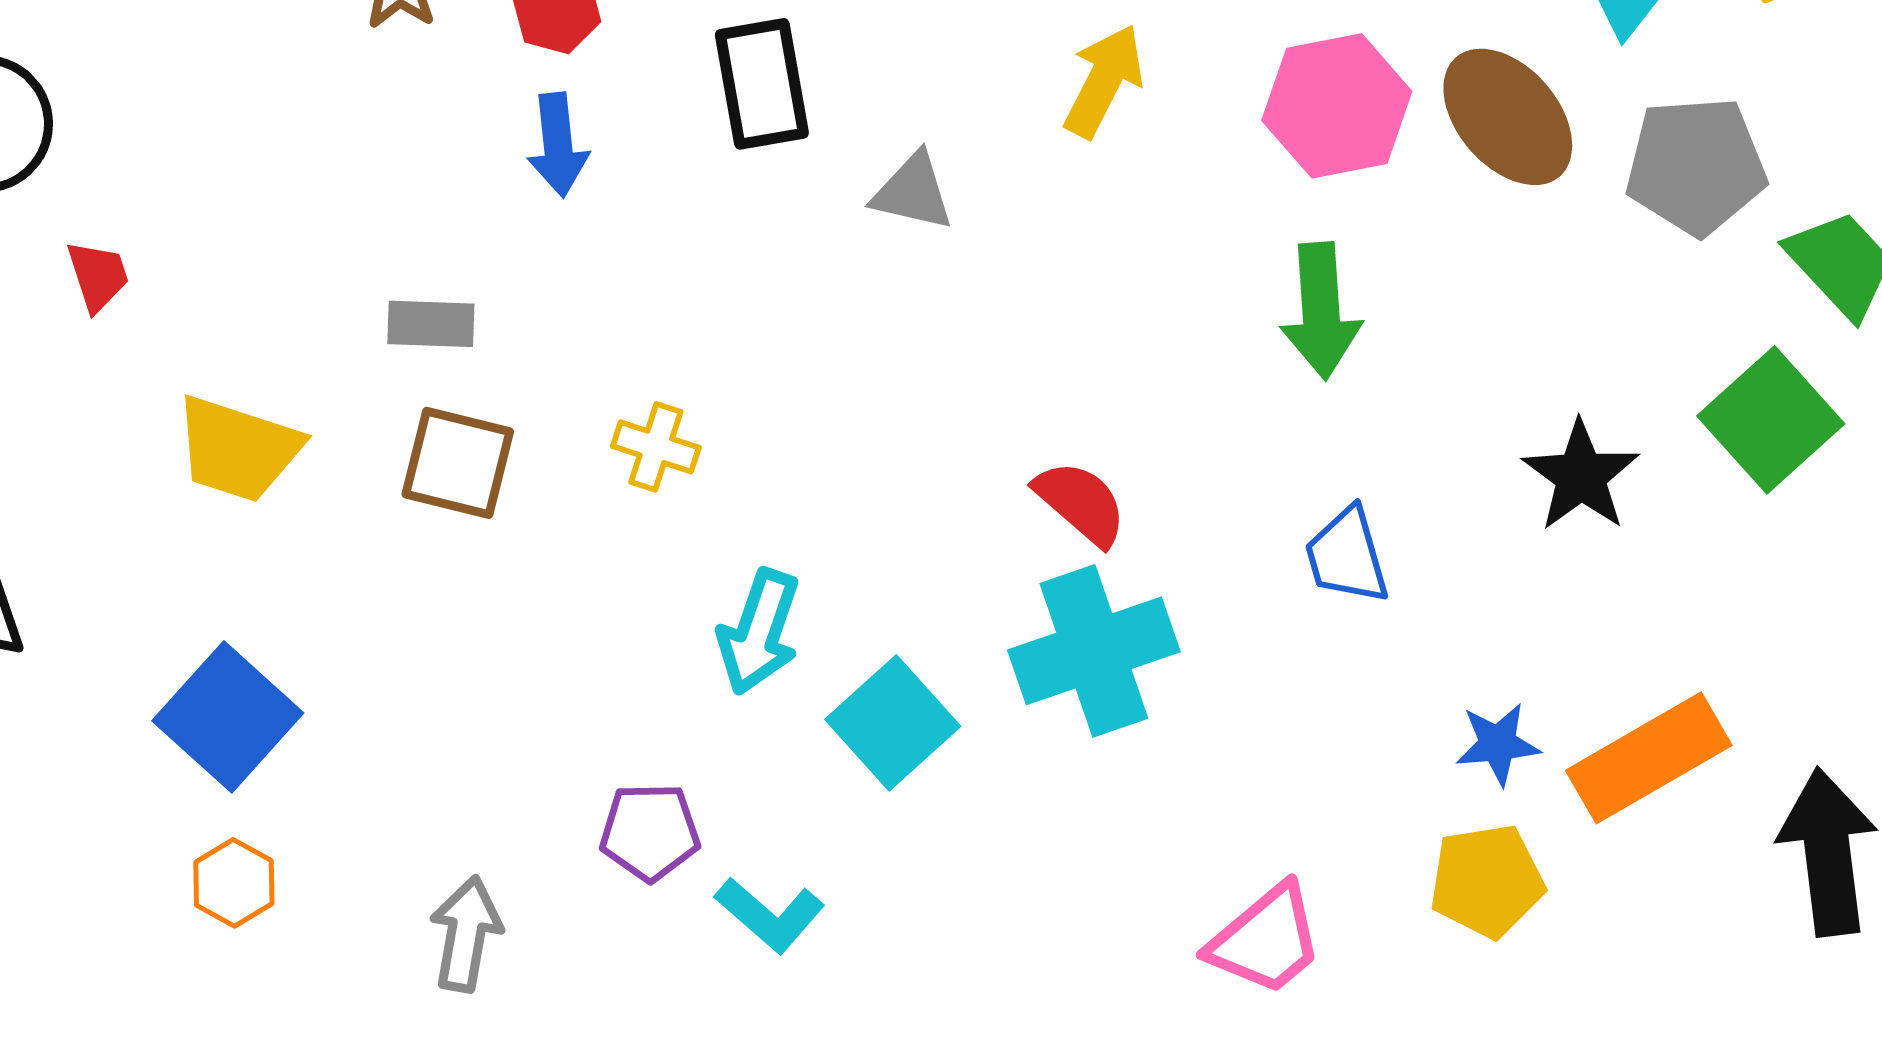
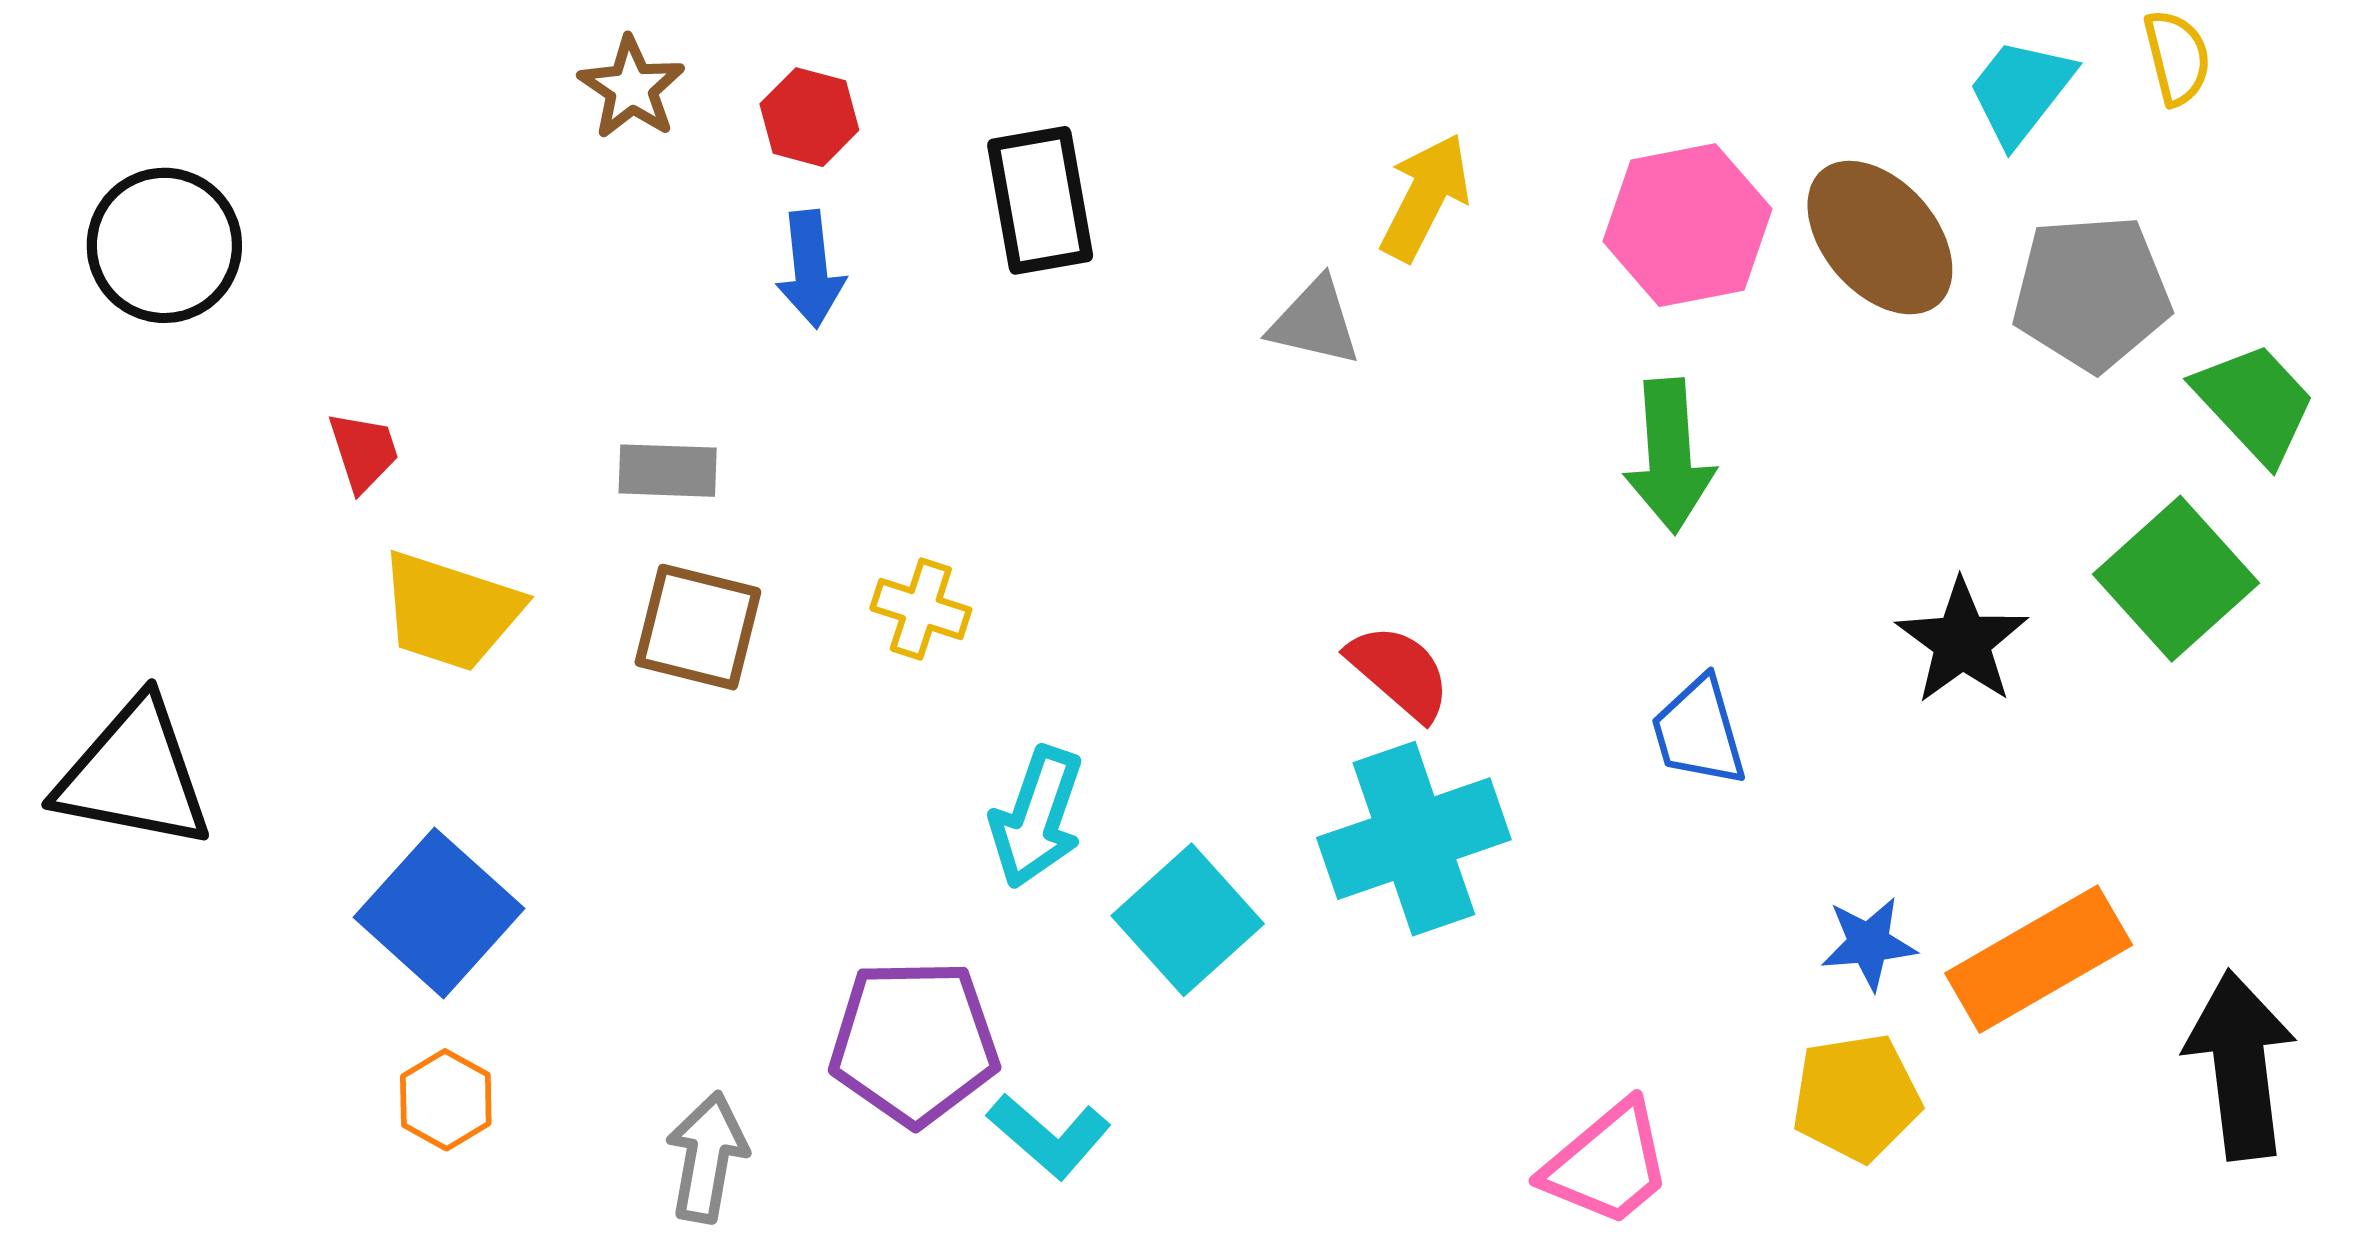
gray triangle: (913, 192) -> (1315, 322), moved
red trapezoid: (98, 276) -> (364, 451), moved
purple pentagon: (650, 832) -> (914, 1042), size x1.5

